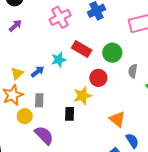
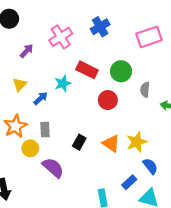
purple arrow: (15, 26) -> (27, 51), moved
yellow triangle: (17, 74) -> (20, 85), moved
yellow star: (82, 96) -> (137, 142), moved
black rectangle: (70, 114) -> (79, 142), turned 32
orange triangle: (117, 119) -> (111, 143), moved

